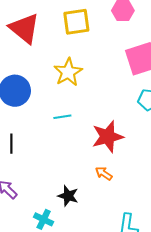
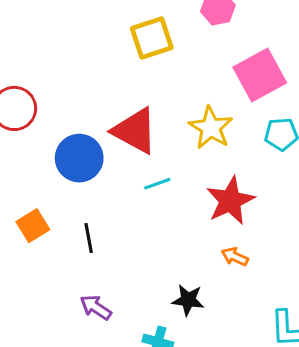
red triangle: (24, 28) -> (135, 131), moved
yellow star: (68, 72) -> (211, 128), moved

